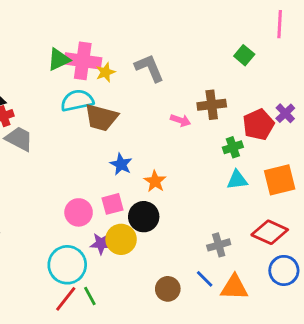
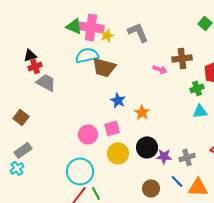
green triangle: (59, 59) -> (74, 26), turned 48
black circle: (144, 217) -> (147, 147), moved
purple star: (101, 244) -> (164, 156), moved

